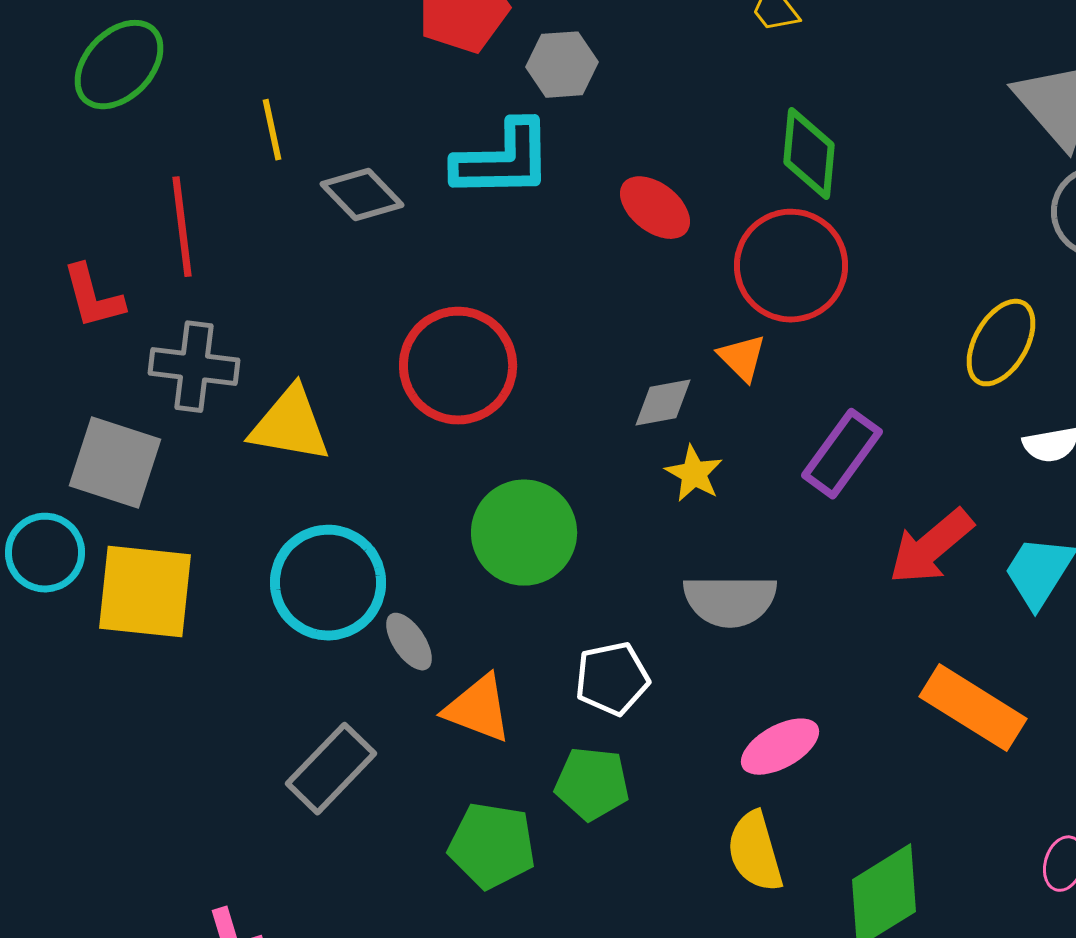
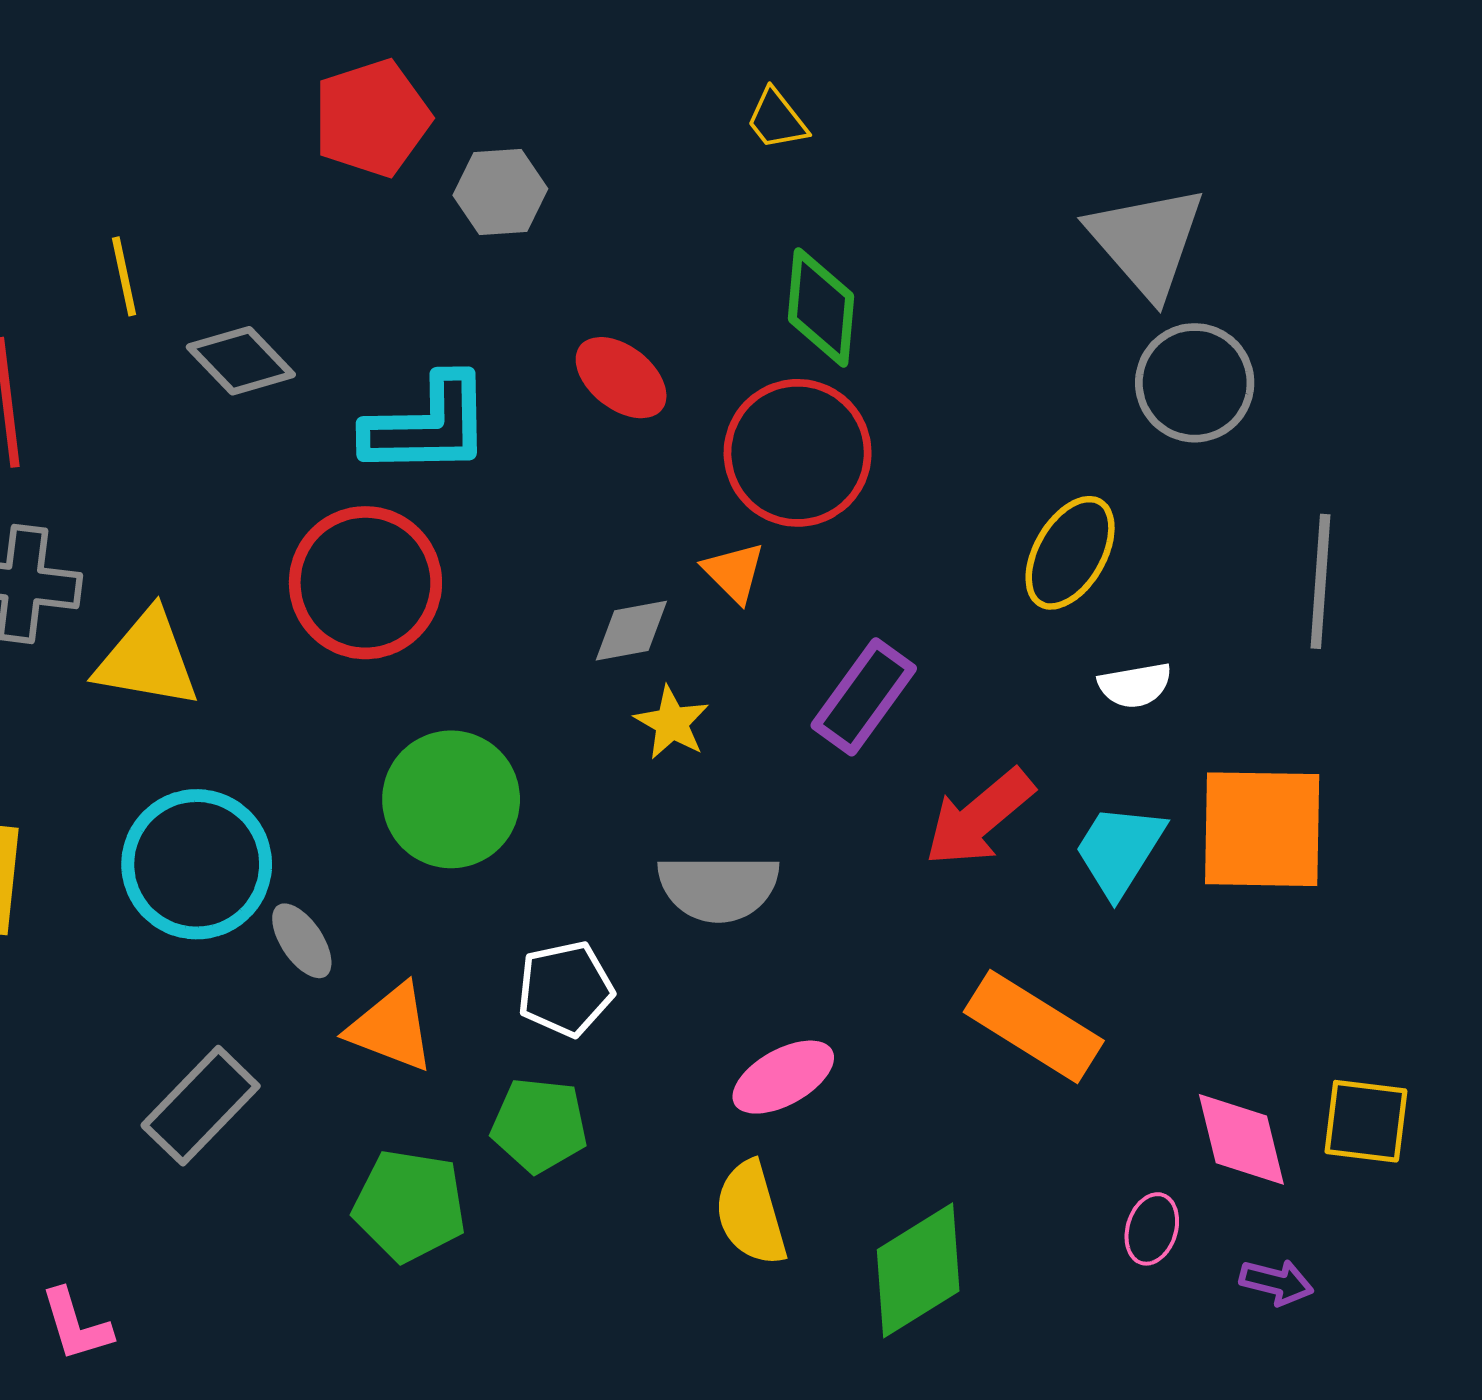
cyan L-shape: (503, 160) -> (428, 426), moved

